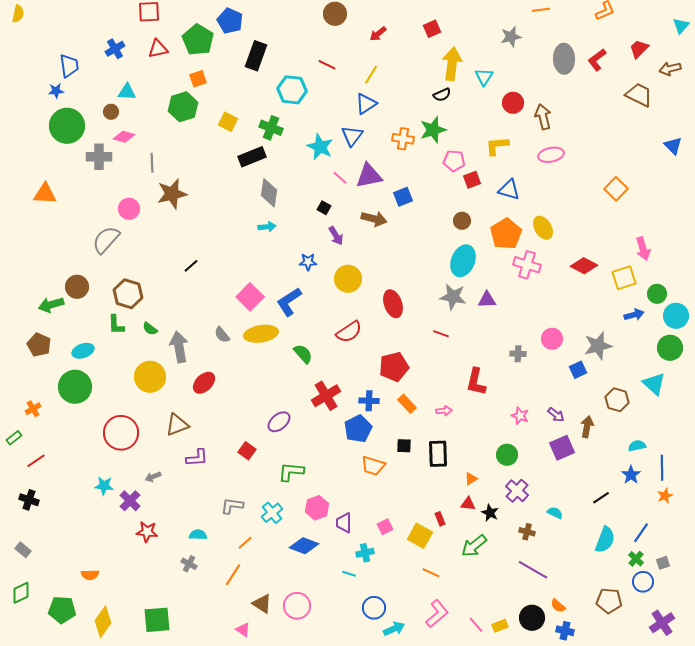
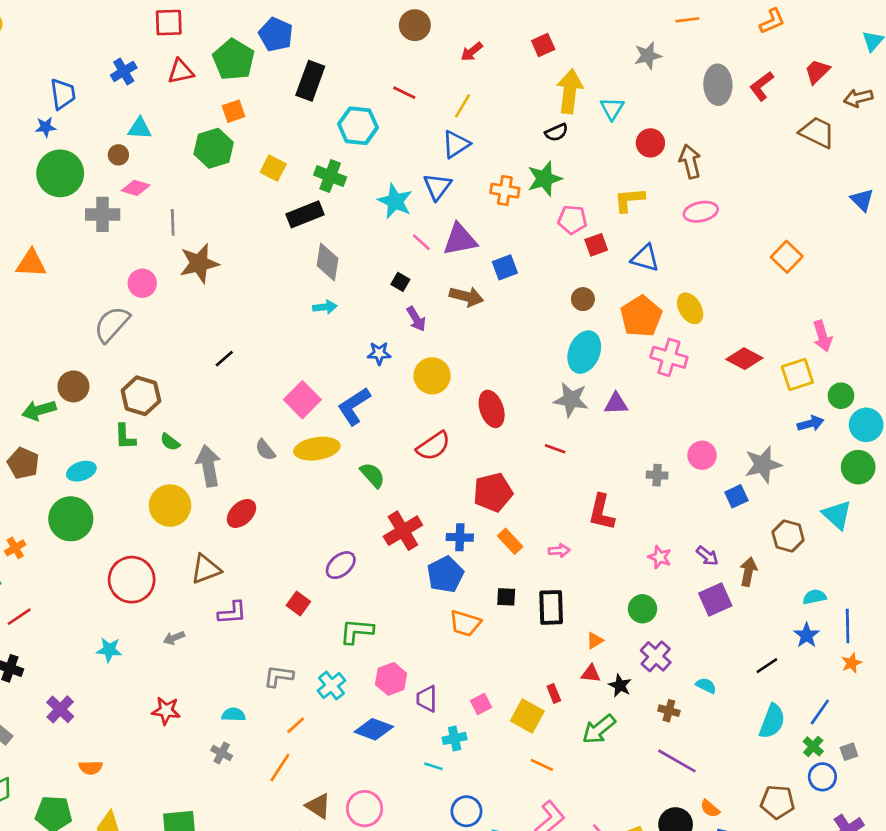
purple cross: (130, 501) -> (60, 709), moved

